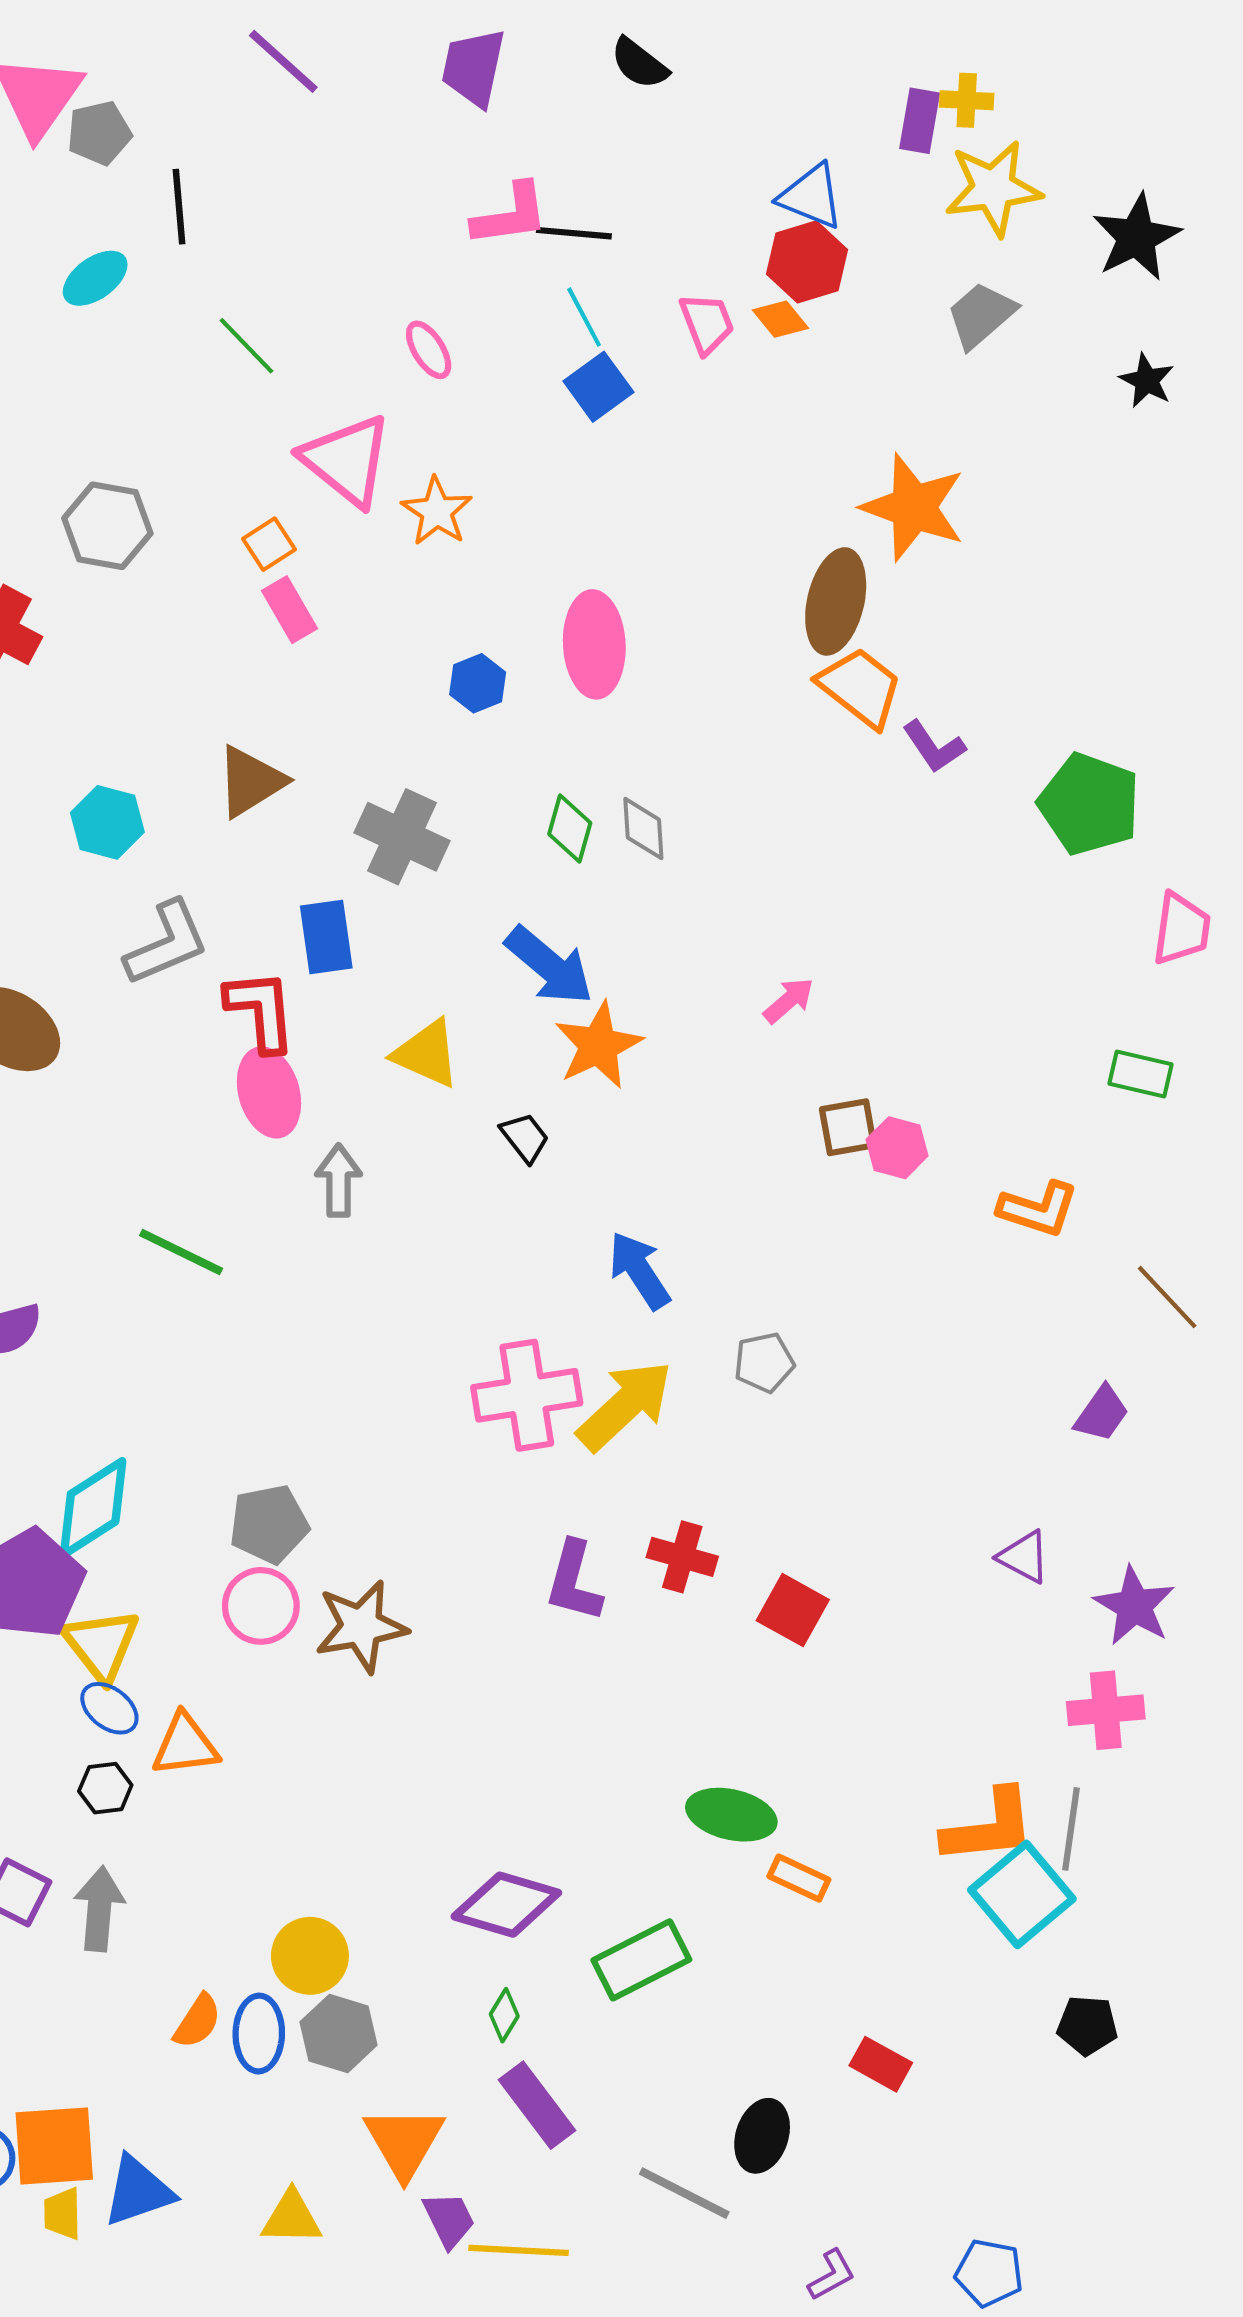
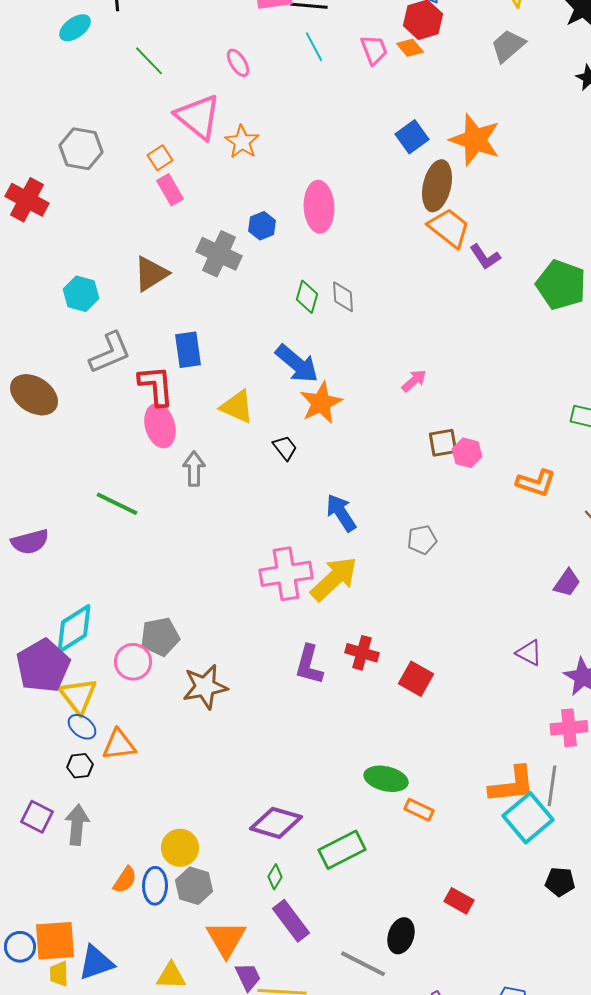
blue square: (598, 387) -> (412, 137), moved
gray cross: (402, 837) -> (219, 254), moved
gray pentagon: (764, 1363) -> (422, 540), moved
pink circle: (261, 1606) -> (133, 662), moved

